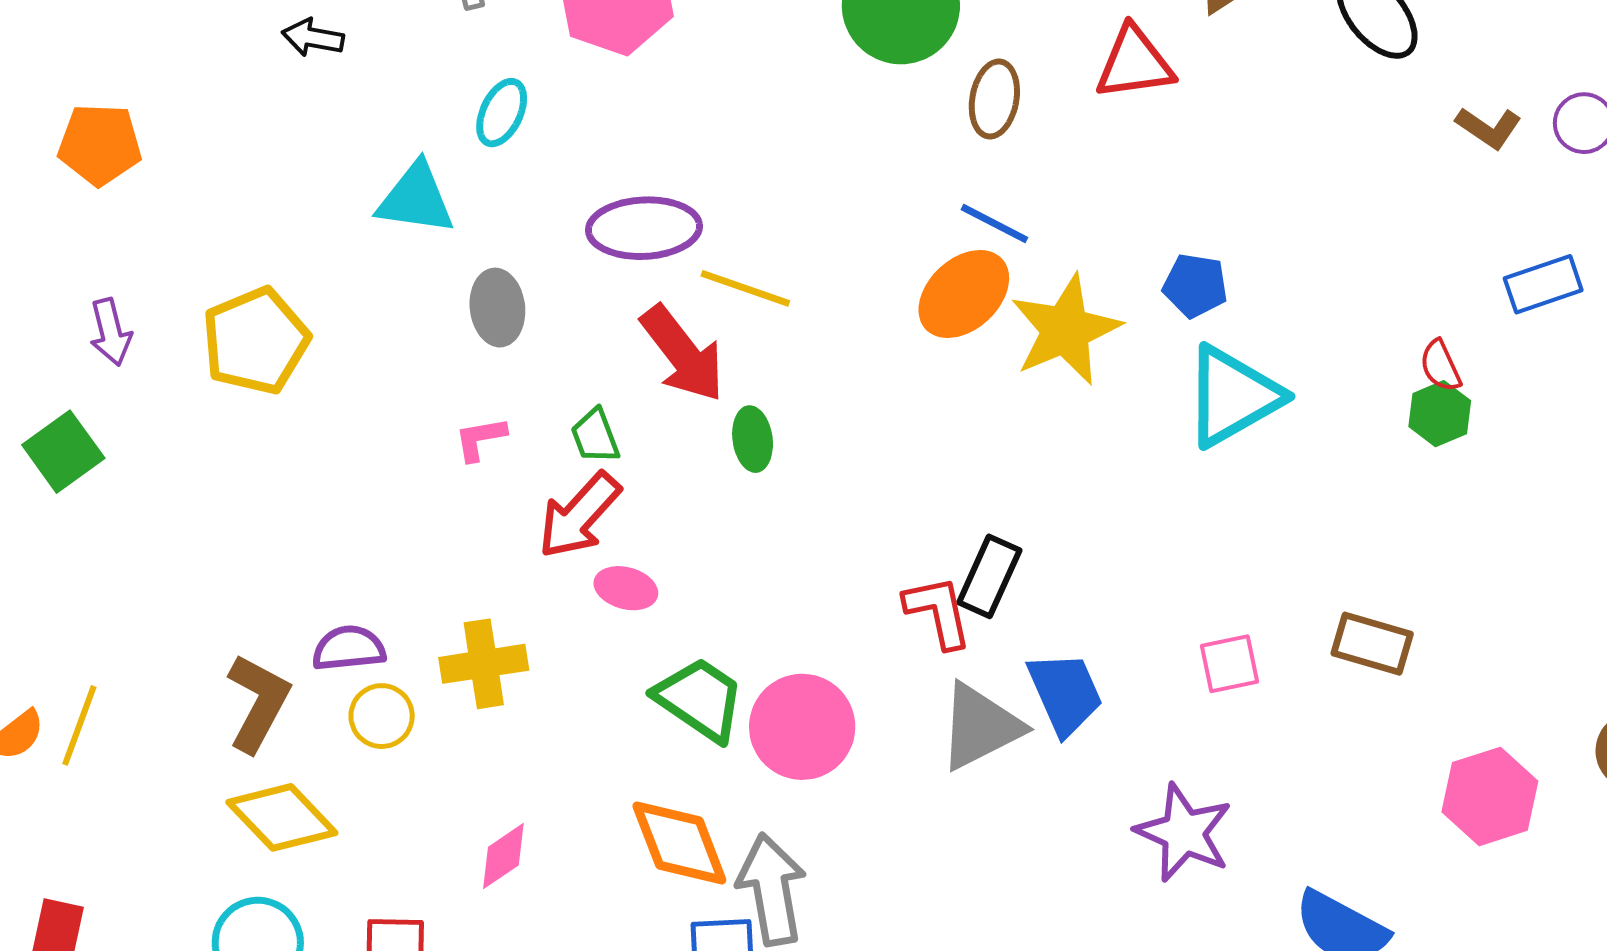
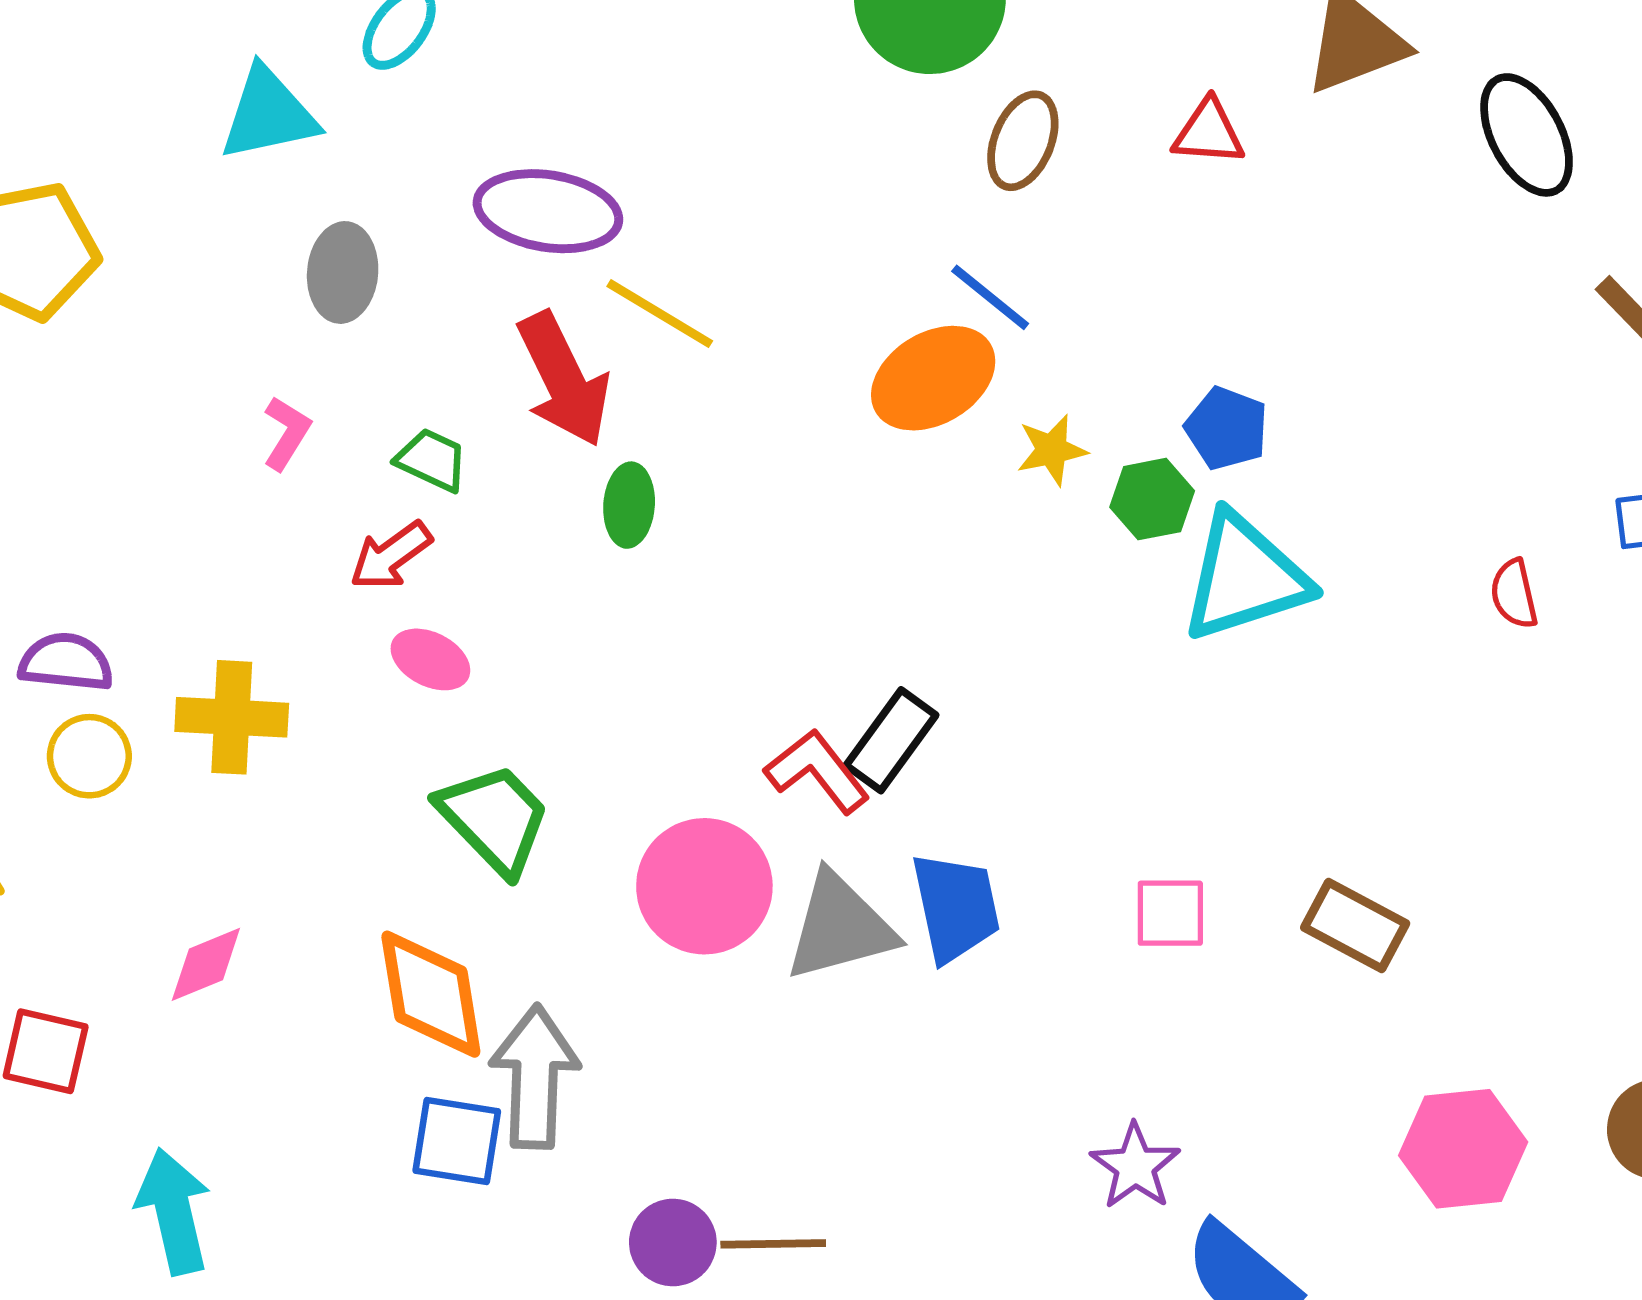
red triangle: (1135, 63) -> (1209, 132), size x0.7
cyan triangle: (416, 199) -> (268, 114), turned -32
yellow star: (1066, 330) -> (1052, 450), size x0.5
green hexagon: (1440, 414) -> (1152, 499), moved
green trapezoid: (595, 436) -> (432, 460), turned 124
pink L-shape: (480, 439) -> (287, 433), turned 120
red arrow: (579, 515) -> (391, 556), size x0.7
red L-shape: (938, 612) -> (817, 771), turned -38
pink circle: (802, 727) -> (704, 886), moved
purple star: (1184, 833) -> (1135, 1166), moved, size x0.7

